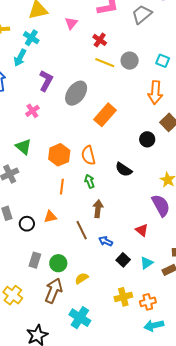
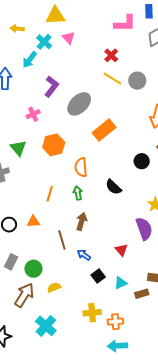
pink triangle: (71, 23) -> (69, 38), moved, turned -32
orange hexagon: (59, 155) -> (54, 145), moved

